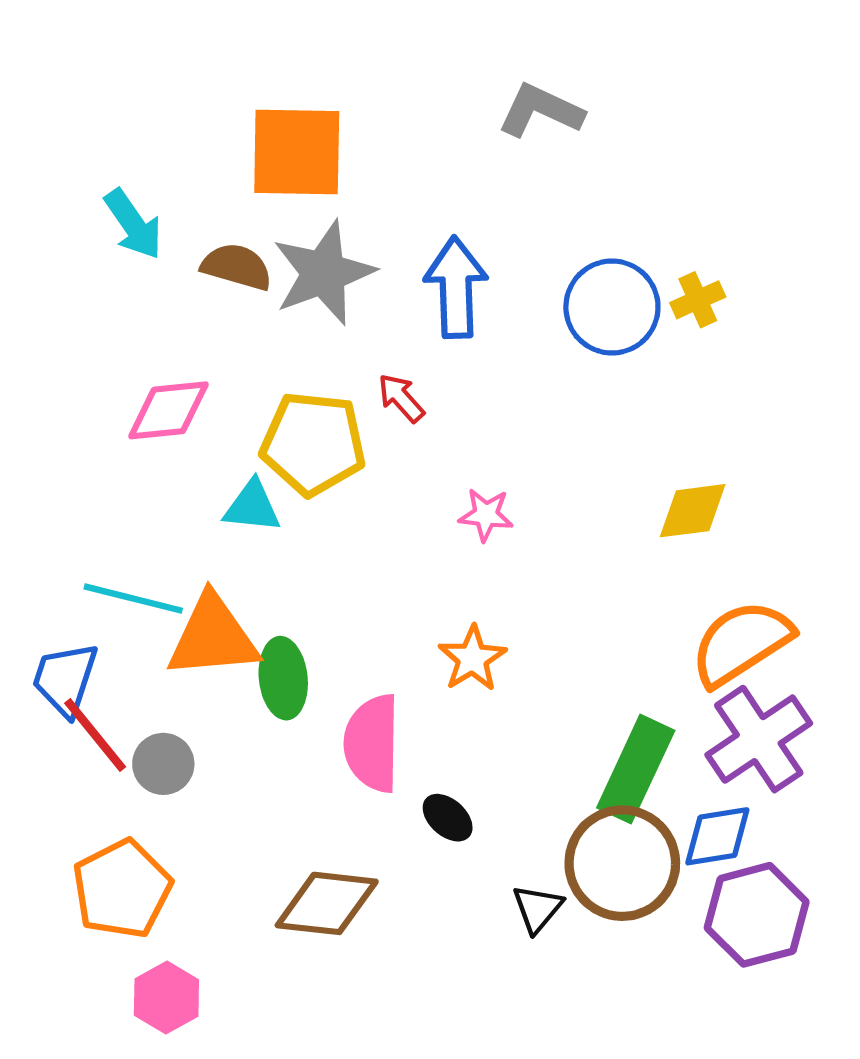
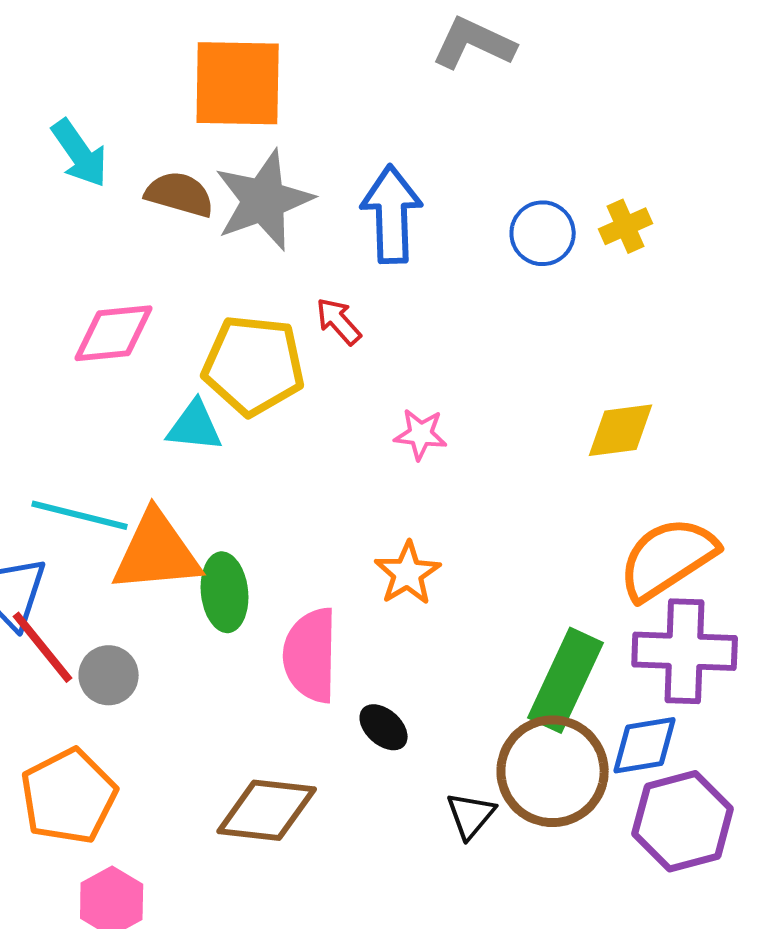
blue circle: (612, 307) -> (543, 233), size x0.7
purple cross: (759, 739) -> (685, 651), turned 36

